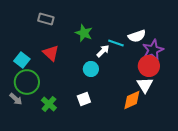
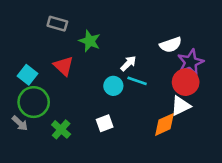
green star: (84, 33) -> (90, 41), moved
cyan line: (116, 43) -> (137, 81), moved
white triangle: (145, 85) -> (181, 106), turned 36

